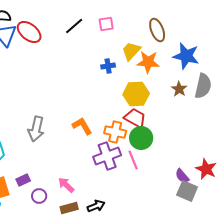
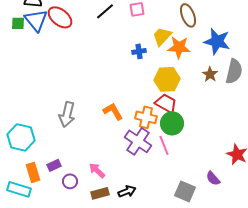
purple cross: (107, 156) -> (138, 141), turned -36
purple semicircle: (182, 176) -> (213, 178), moved
gray square: (187, 191) -> (185, 191), moved

